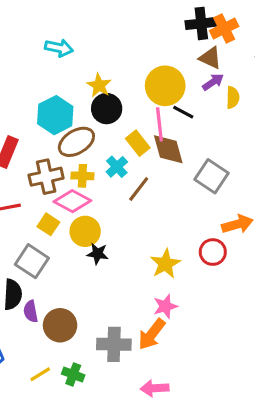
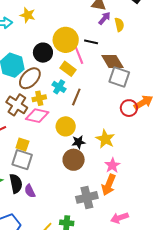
yellow star: (99, 85) -> (28, 15), moved
yellow circle: (165, 86) -> (66, 40), moved
brown diamond: (168, 149) -> (112, 62), moved
brown cross: (46, 177) -> (17, 105), turned -30
yellow square: (48, 224) -> (22, 145), moved
yellow circle: (85, 231) -> (66, 126), moved
red circle: (213, 252) -> (129, 108), moved
black star: (98, 254) -> (79, 142), moved
brown circle: (60, 325) -> (74, 160), moved

